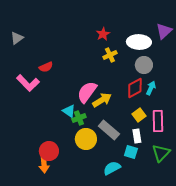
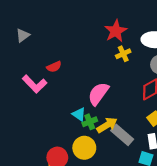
red star: (103, 34) -> (116, 31), size x1.5
yellow arrow: (102, 100) -> (107, 125), moved
yellow circle: (86, 139) -> (84, 148), moved

